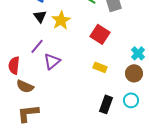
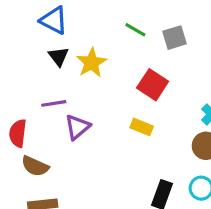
purple line: (37, 46) -> (54, 103), turned 42
yellow rectangle: (100, 67) -> (142, 127), moved

